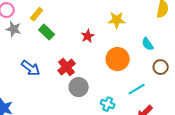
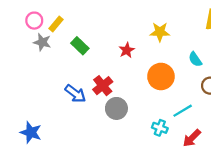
yellow rectangle: (37, 14) -> (56, 24), moved
blue arrow: (31, 68) -> (75, 94), moved
cyan cross: (108, 104) -> (160, 128), moved

